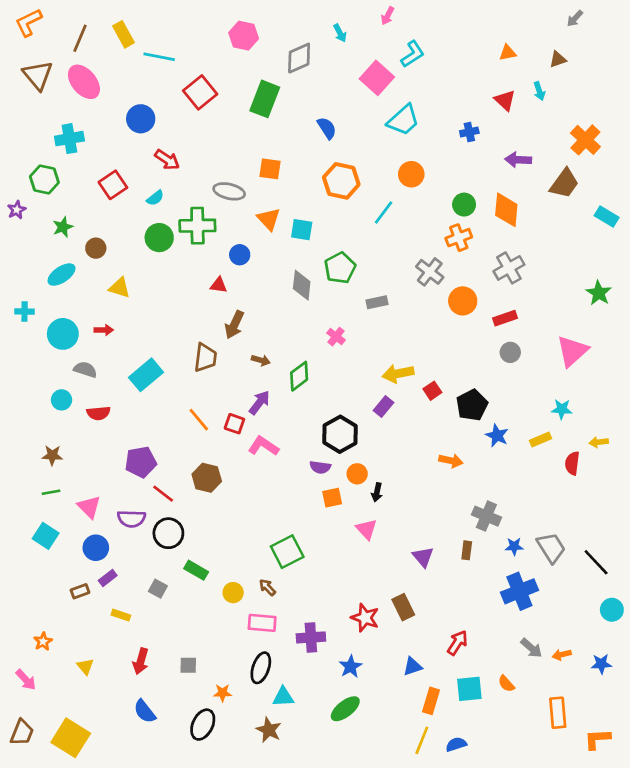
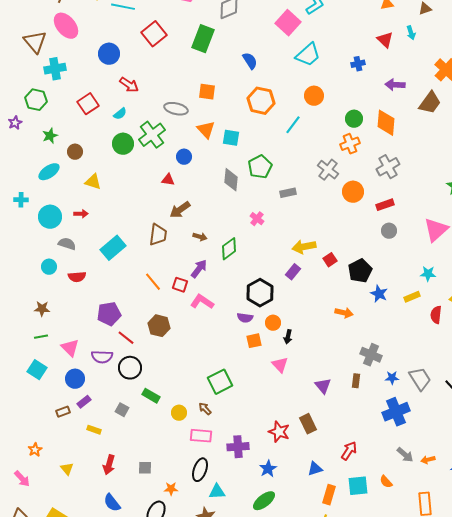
brown triangle: (38, 75) -> (35, 42), moved
green cross: (197, 226) -> (152, 135), turned -36
brown arrow: (234, 325) -> (180, 210), turned 30

